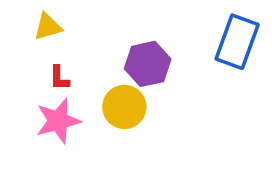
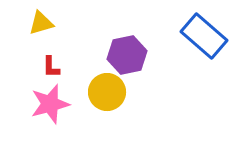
blue rectangle: (237, 42) -> (204, 36), turned -69

